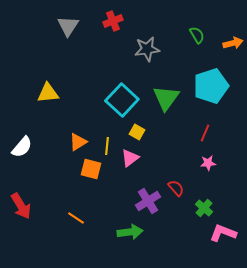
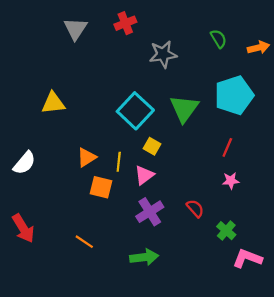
purple cross: (148, 201) -> (150, 212), moved

